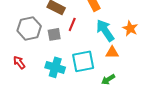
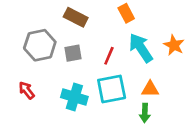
red line: (72, 24) -> (109, 56), moved
orange triangle: (112, 52) -> (150, 89), moved
green arrow: (108, 79) -> (145, 113), turned -56

